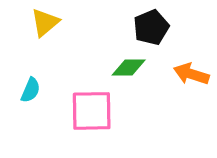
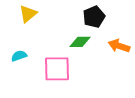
cyan semicircle: (31, 90) -> (19, 56), turned -133

